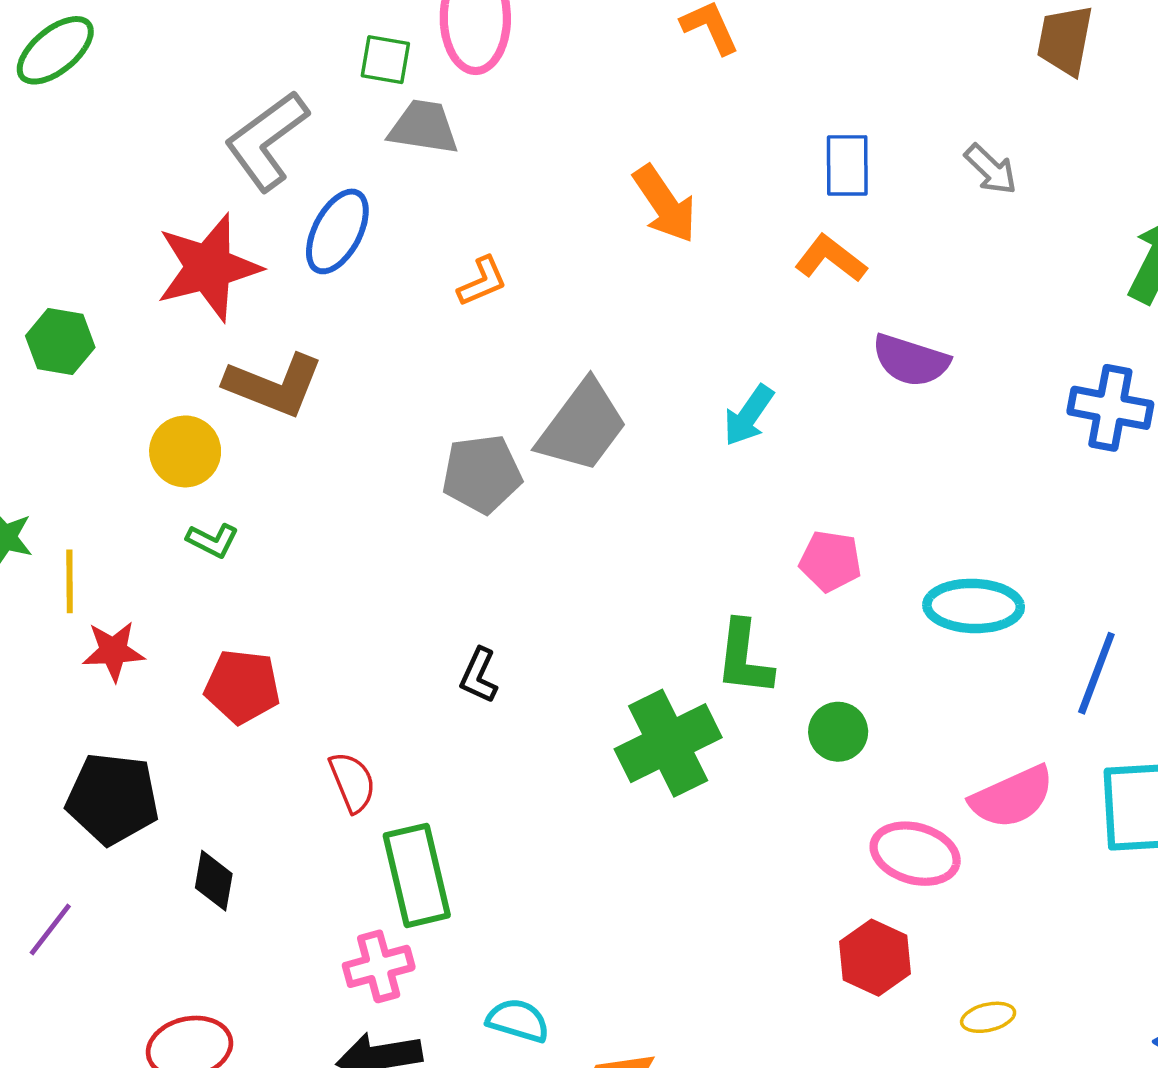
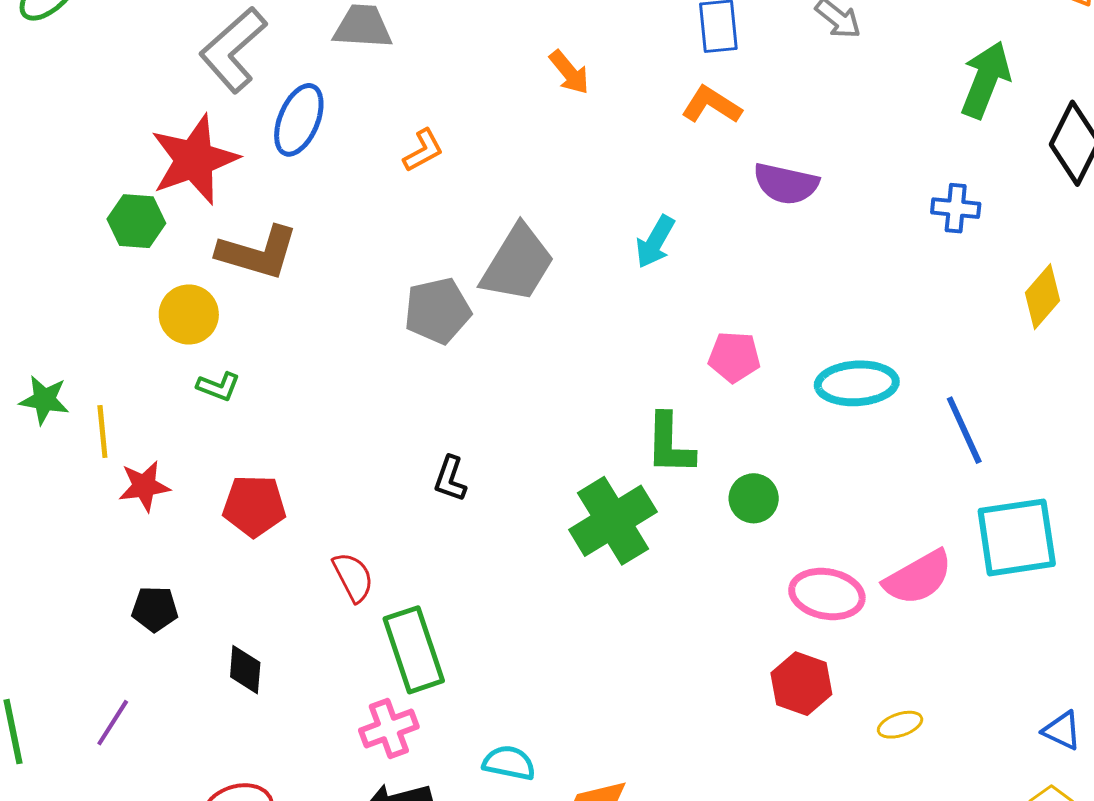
orange arrow: (665, 204) -> (569, 72), size x0.7
green hexagon: (60, 342) -> (136, 221), moved
blue cross: (1110, 408) -> (956, 208), size x0.7
blue line: (1096, 673) -> (964, 430), turned -40
pink semicircle: (1012, 797) -> (918, 578), moved
black pentagon: (113, 799) -> (155, 609), size x0.6

